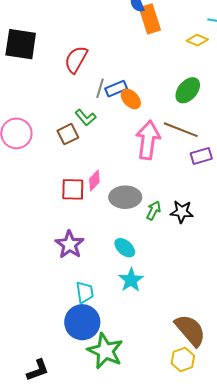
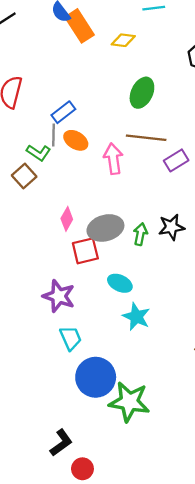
yellow diamond: (197, 40) -> (123, 40), moved
gray line: (100, 88) -> (54, 135), moved
orange ellipse: (131, 99) -> (76, 140), moved
pink arrow: (148, 140) -> (113, 159), size x0.7
red square: (73, 189) -> (85, 251), moved
cyan trapezoid: (85, 292) -> (71, 338), moved

